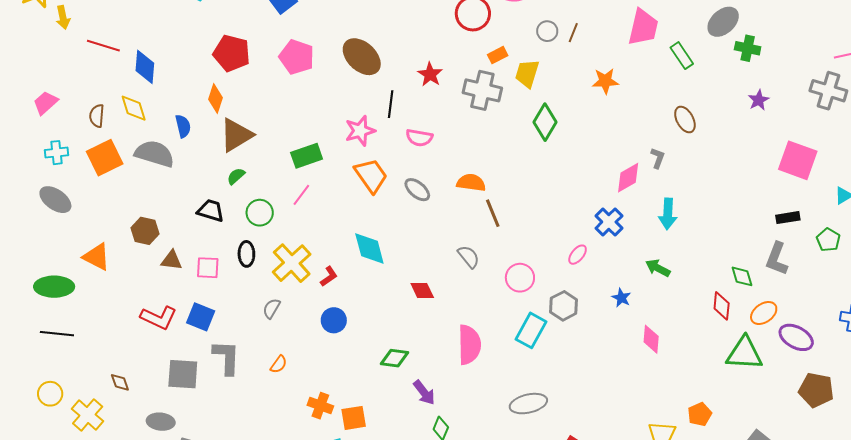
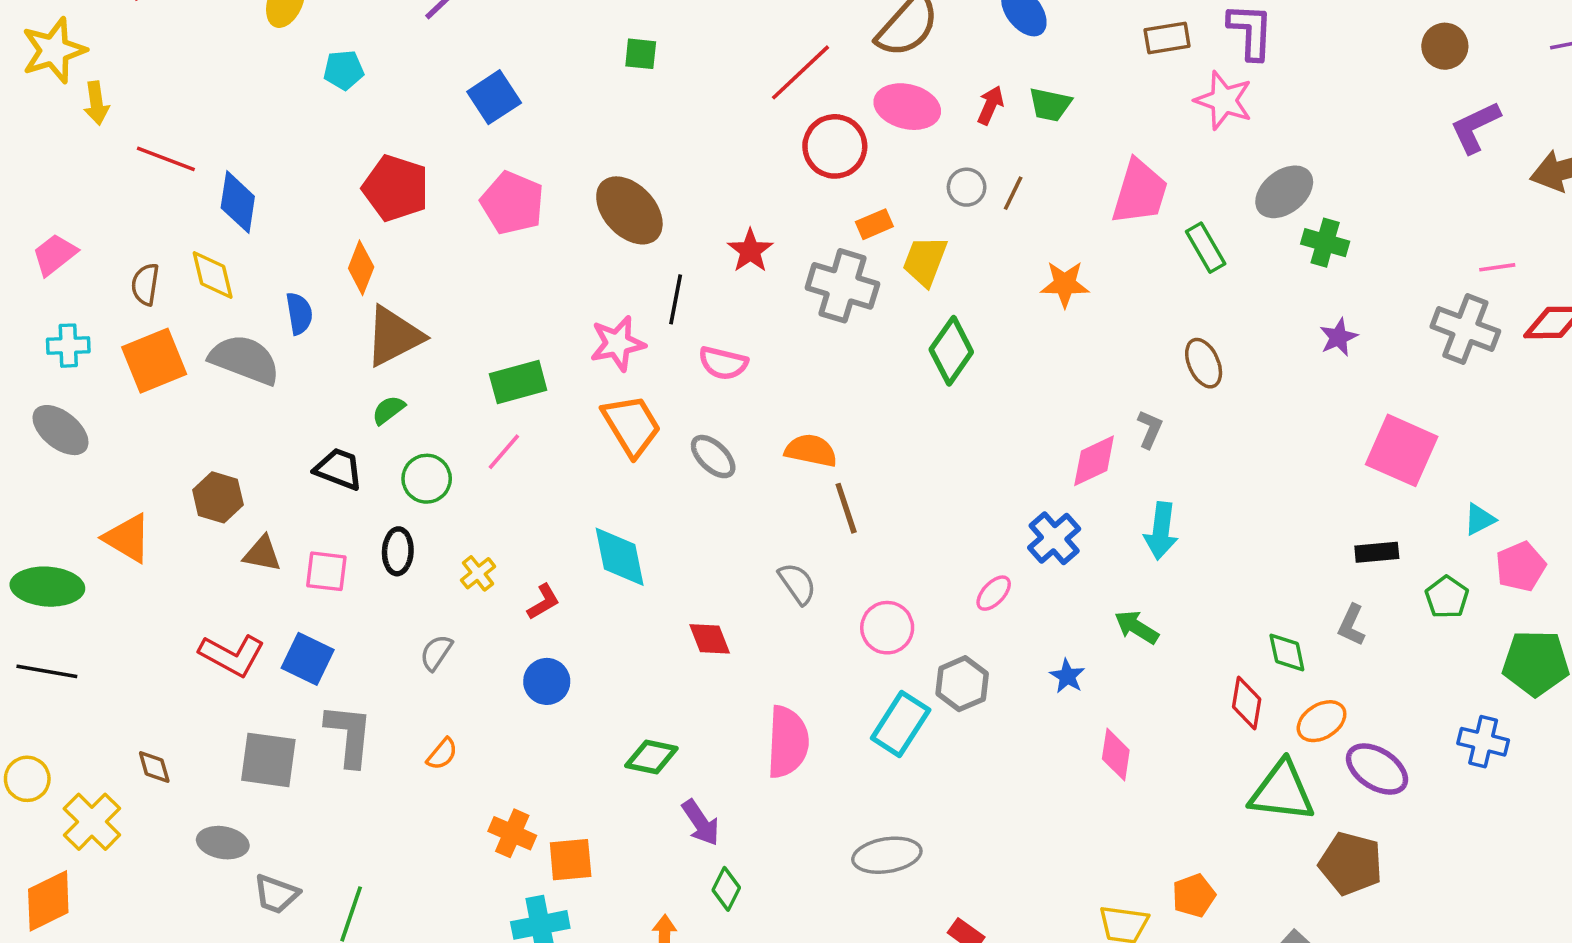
gray L-shape: (777, 259) -> (1352, 625), size x0.7
yellow cross: (292, 263) -> (478, 573), size x0.5
brown pentagon: (816, 390) -> (1351, 863), moved

